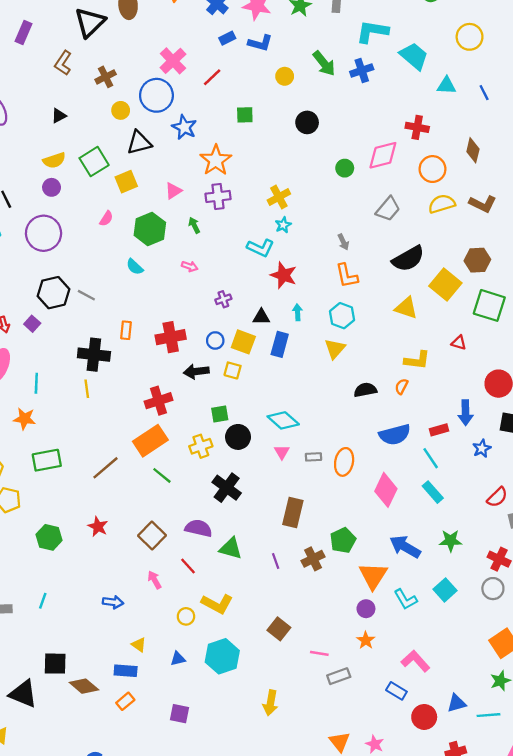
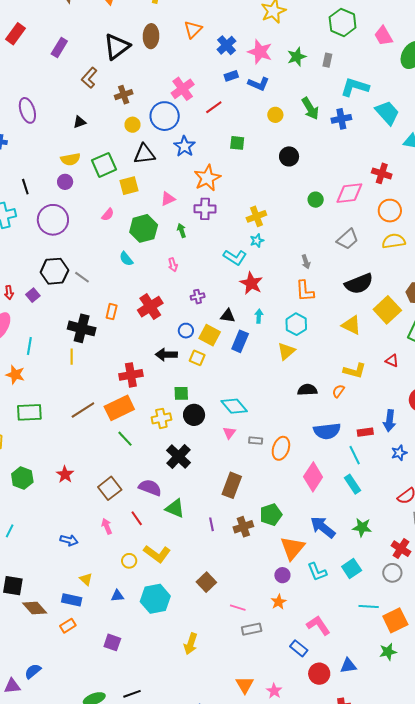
pink arrow: (190, 266) -> (173, 265), turned 48
red cross: (171, 337) -> (150, 307), moved, turned -30
brown line: (105, 468) -> (83, 410), moved
cyan line: (489, 715) -> (369, 607), moved

